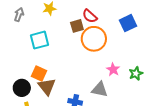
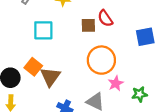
orange circle: (94, 39) -> (101, 60), moved
brown triangle: (47, 87) -> (50, 77), moved

